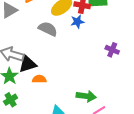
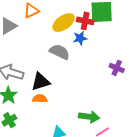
gray semicircle: (48, 29) -> (60, 52), moved
black triangle: (28, 64) -> (41, 82), moved

